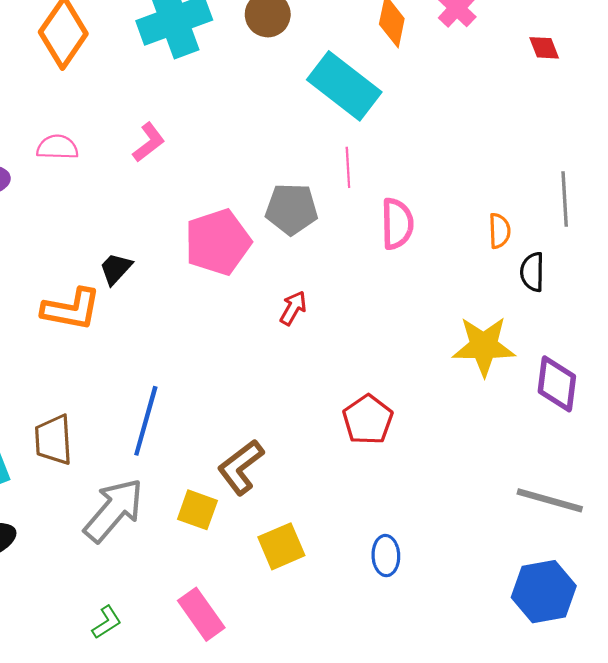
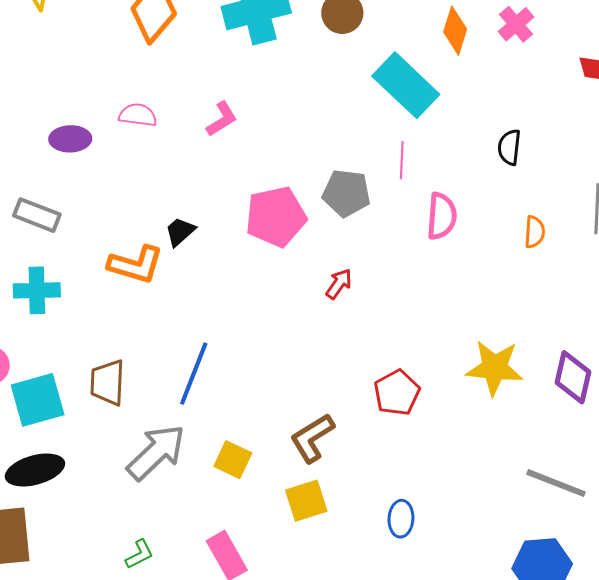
black semicircle: (532, 272) -> (509, 147), moved
yellow star: (484, 346) -> (495, 368), moved
brown L-shape: (241, 467) -> (312, 438), moved

